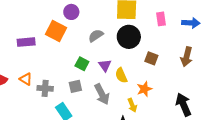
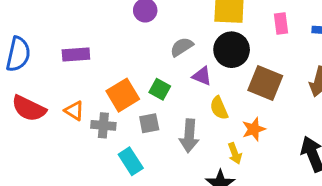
orange square: (56, 31) -> (123, 95), moved, turned 30
brown square: (151, 58) -> (265, 83), size x1.6
purple triangle: (105, 65) -> (202, 76), moved, turned -32
gray arrow: (102, 94) -> (189, 136), turned 30

